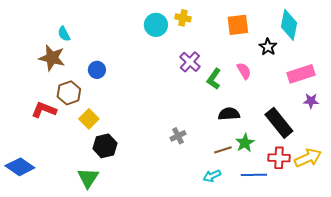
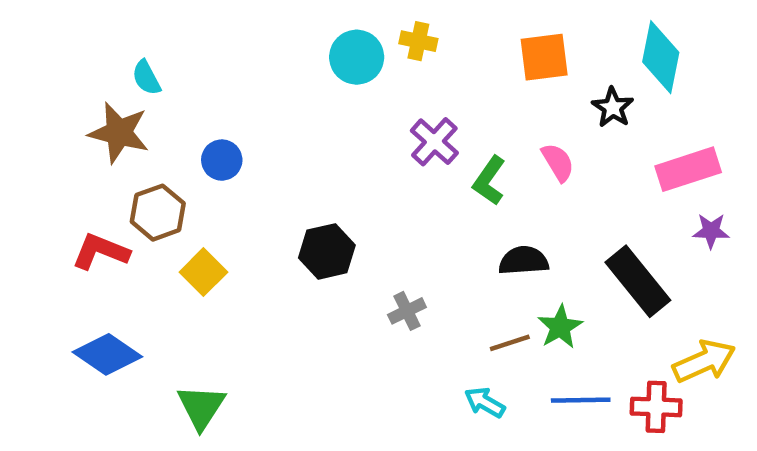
black hexagon: (105, 146) -> (327, 251), moved
red cross: (279, 158) -> (656, 407), moved
blue diamond: (20, 167) -> (107, 354), moved
cyan arrow: (212, 176) -> (485, 402), turned 54

